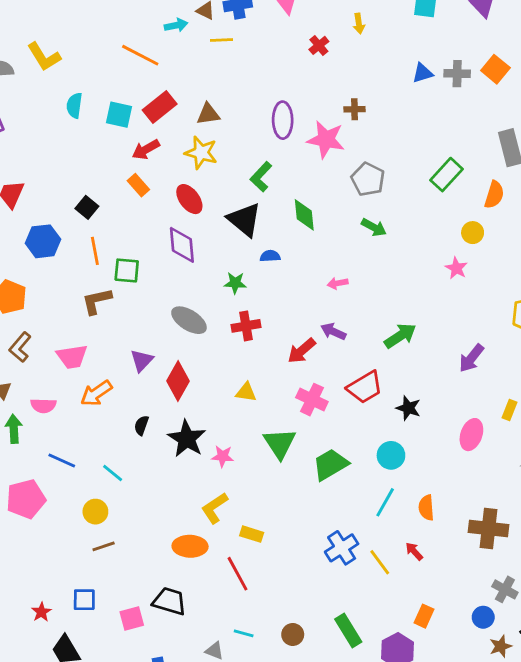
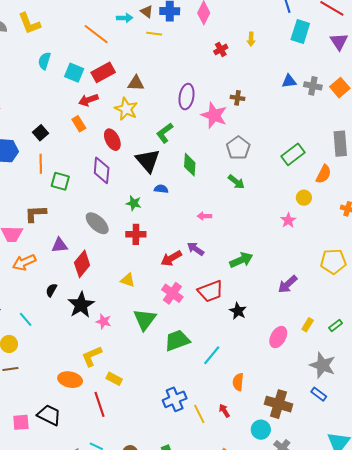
brown L-shape: (97, 301) -> (35, 214), moved
purple triangle: (142, 360) -> (60, 245), turned 30
cyan circle: (391, 455) -> (261, 430), moved
cyan line: (385, 502) -> (212, 355), moved

